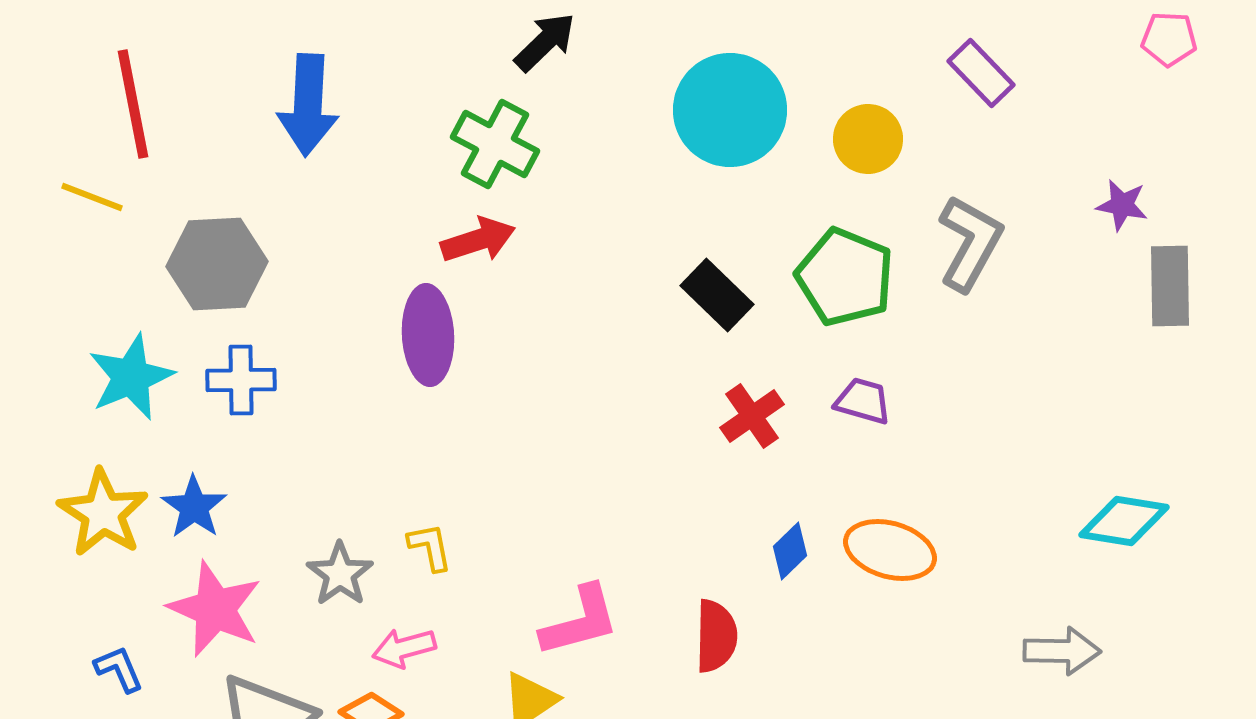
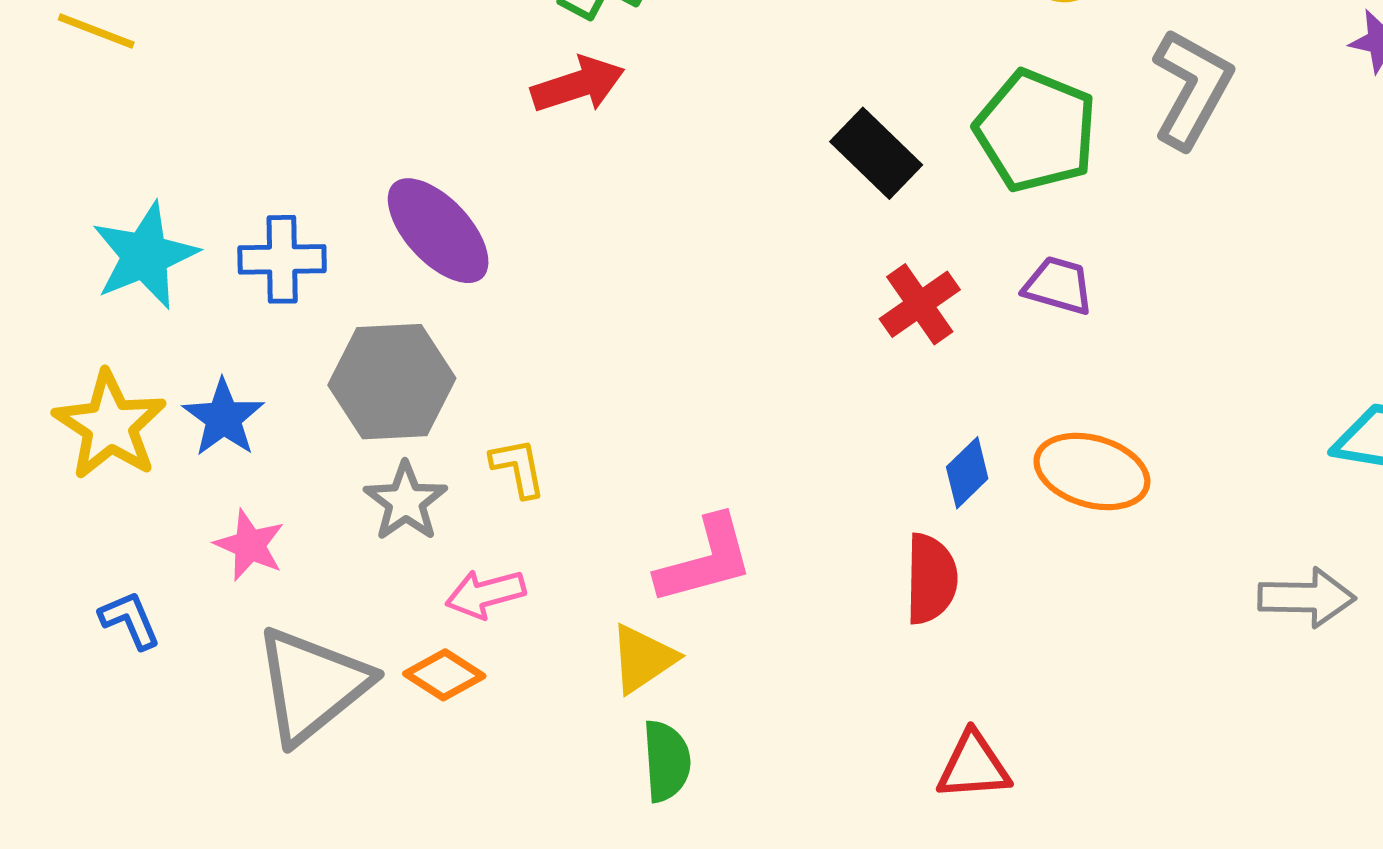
gray hexagon: (217, 264) -> (392, 382), moved
purple ellipse: (428, 335) -> (438, 231), moved, turned -40
pink star: (215, 609) -> (250, 545), size x0.6
red semicircle: (716, 636) -> (931, 579), moved

